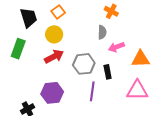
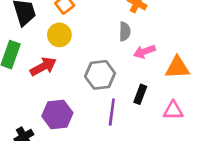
red arrow: (54, 57) -> (43, 67), moved
black rectangle: (108, 72) -> (140, 94), moved, turned 32
pink triangle: (137, 90) -> (173, 110), size x0.7

